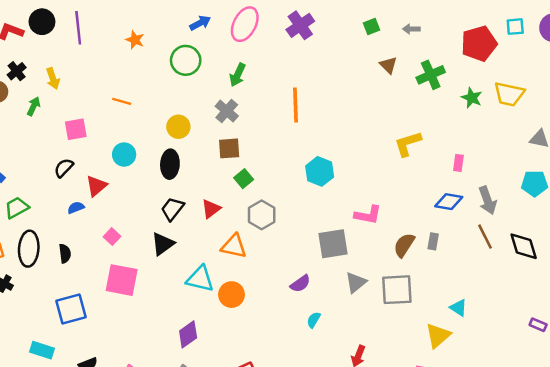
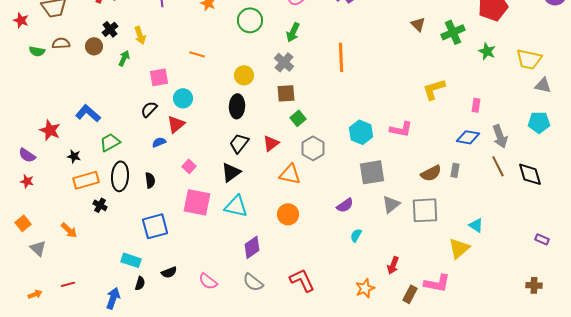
yellow trapezoid: (509, 94) -> (529, 59), moved
cyan circle: (124, 155) -> (183, 98), moved
cyan hexagon: (320, 171) -> (361, 132), moved
pink L-shape: (368, 215) -> (401, 129), moved
brown semicircle: (404, 245) -> (431, 173), turned -150
cyan triangle: (200, 279) -> (236, 206), moved

